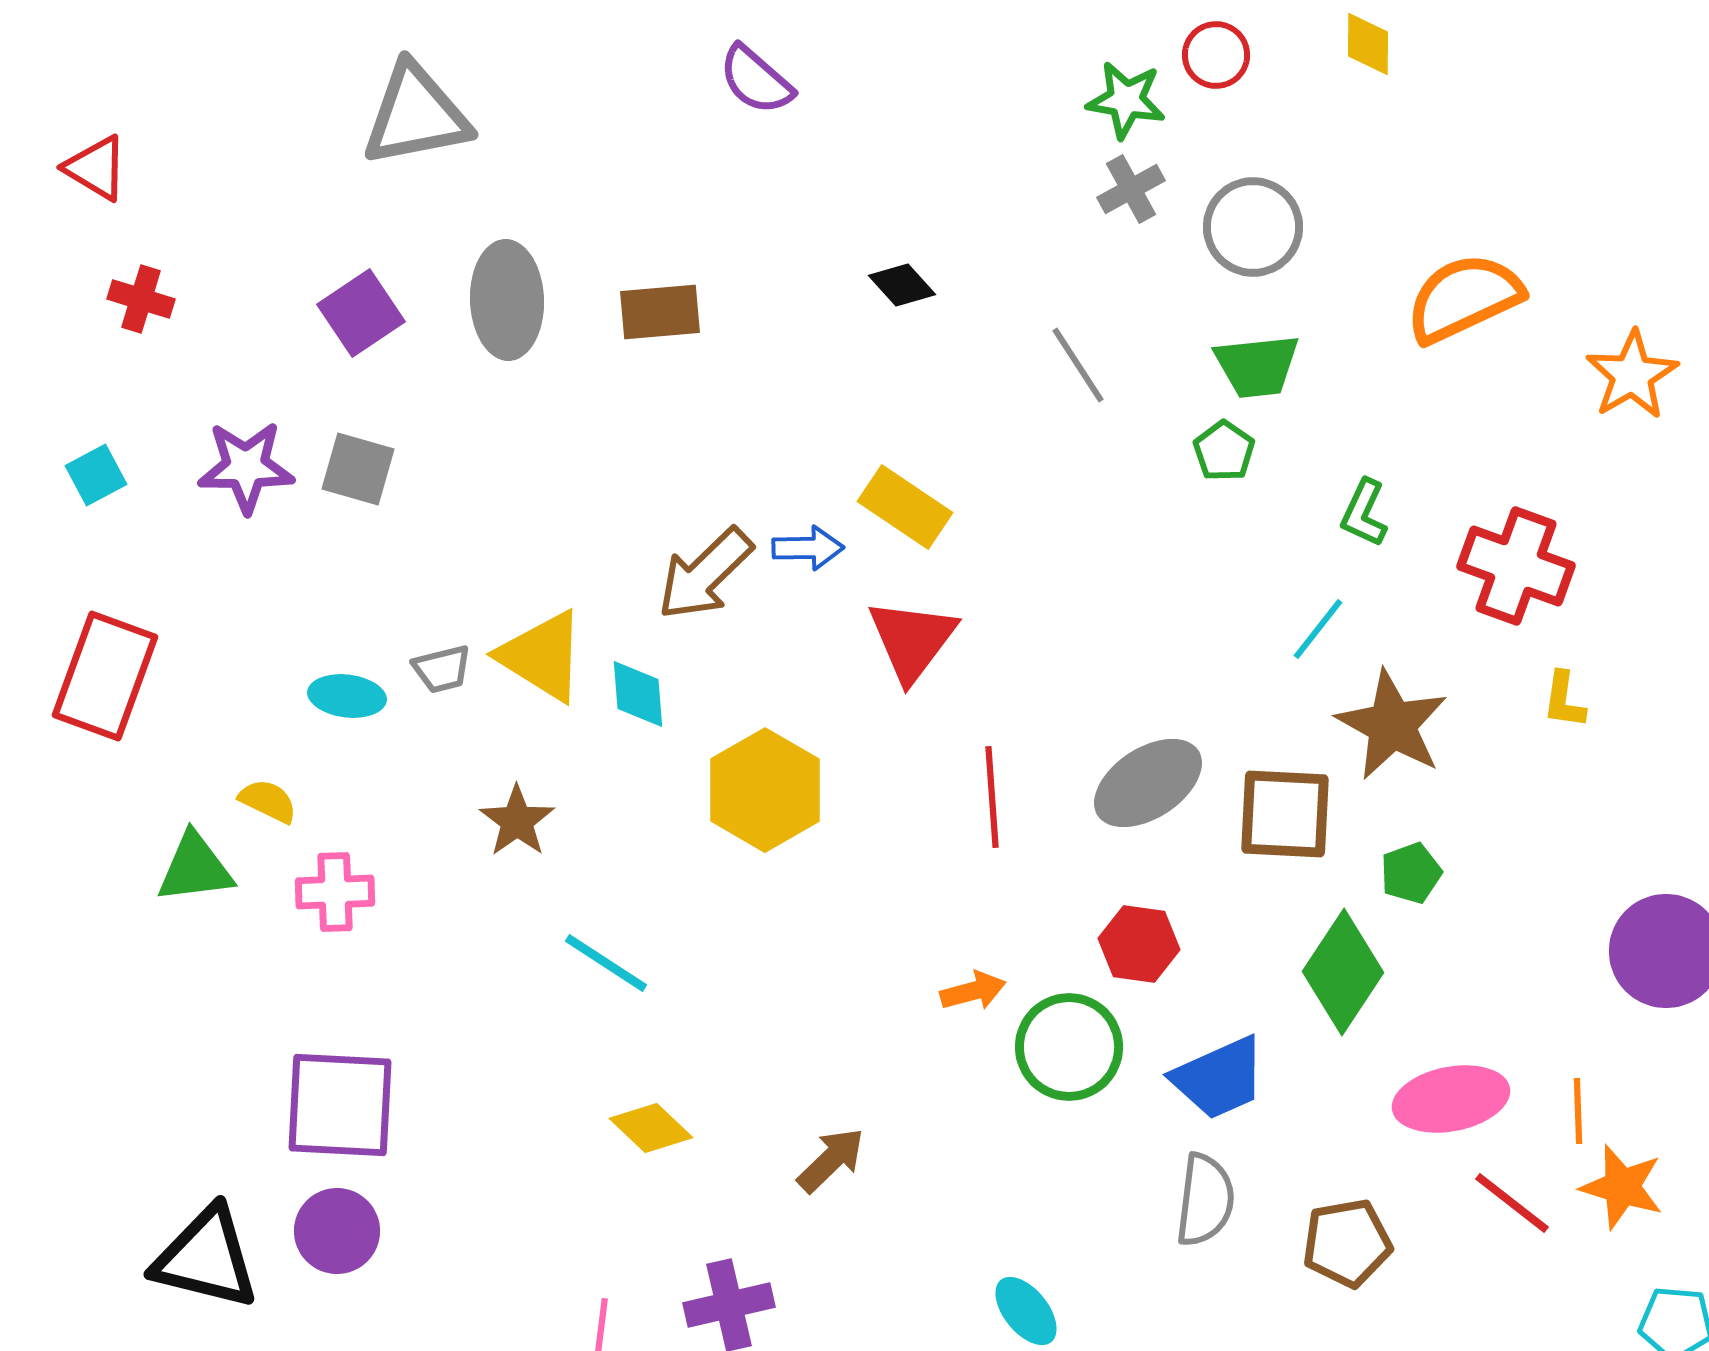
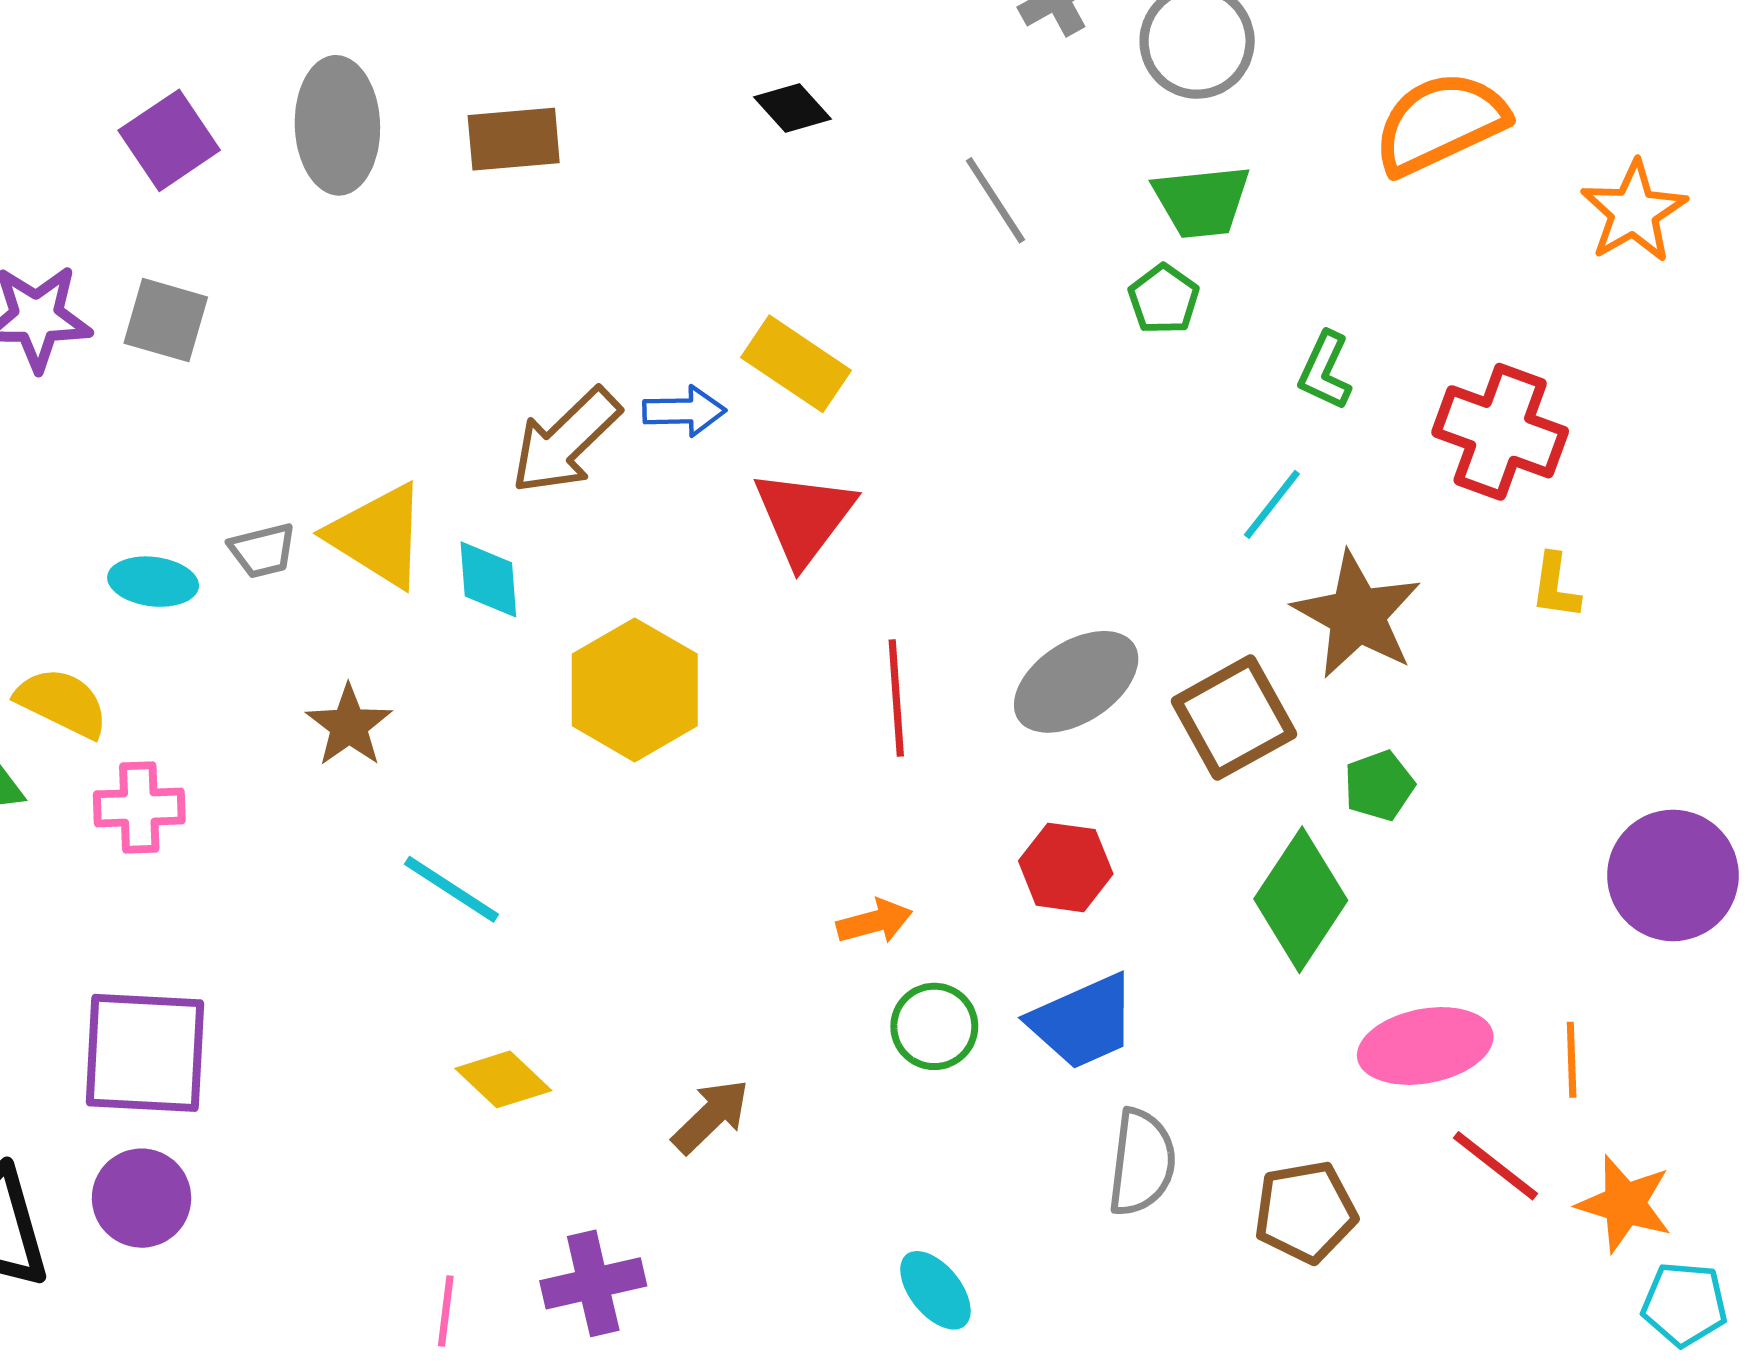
yellow semicircle: (268, 801) -> (62, 703), size x1.4
brown square: (1285, 814) -> (1234, 718), turned -32
green circle: (1069, 1047) -> (934, 1026), moved, size x0.7
blue trapezoid: (1219, 1078) -> (1083, 1022), moved
orange star: (1622, 1187) -> (1625, 1204), moved

